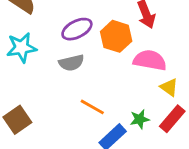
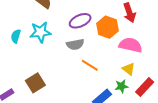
yellow triangle: (169, 87) -> (129, 69), moved
orange line: (92, 107) -> (90, 65), moved

